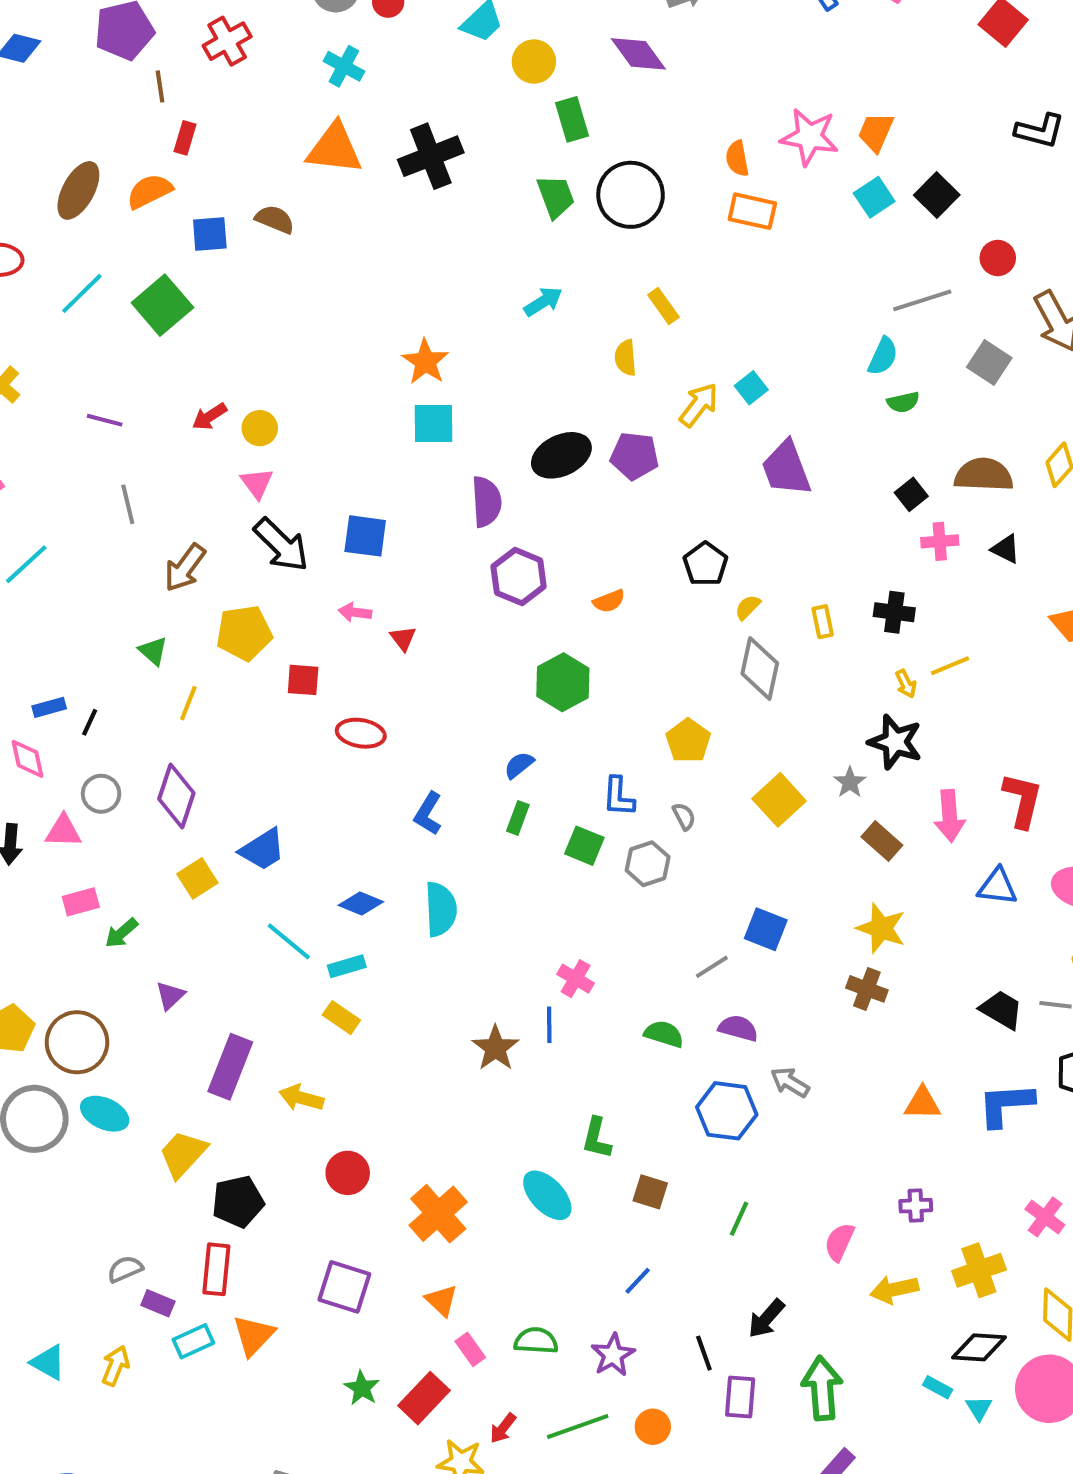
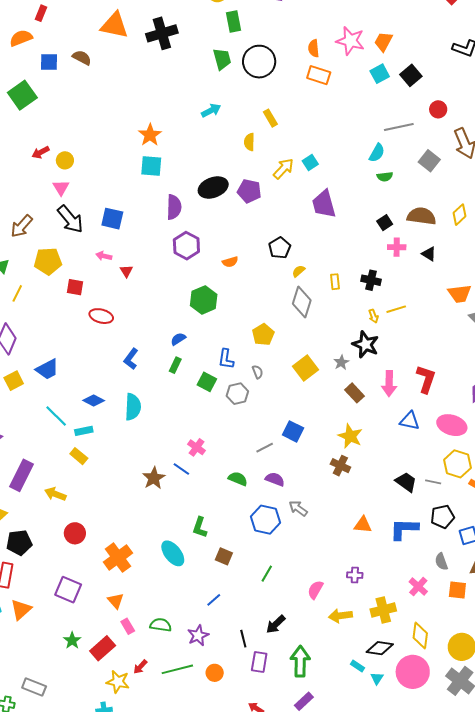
blue line: (549, 1025) -> (181, 469), turned -60

